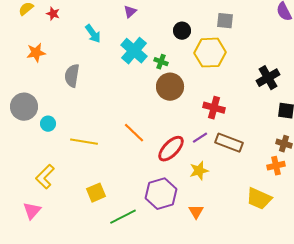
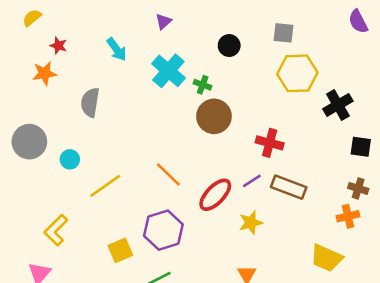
red star: (53, 14) -> (58, 46), moved
yellow hexagon: (210, 53) -> (297, 73), moved
cyan circle: (48, 124) -> (70, 159), moved
yellow line: (84, 142) -> (105, 186), turned -44
purple hexagon: (161, 194) -> (163, 230), moved

